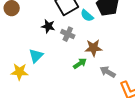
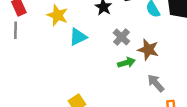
gray cross: (68, 34) -> (121, 37), moved
yellow star: (19, 72) -> (57, 15), moved

